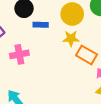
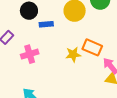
yellow star: (71, 39) -> (73, 54), moved

